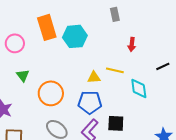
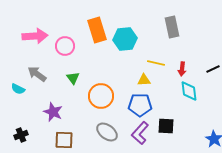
gray rectangle: (115, 14) -> (172, 27), moved, size x1.5
red arrow: (132, 44) -> (182, 69), moved
yellow line: (115, 70) -> (156, 63), moved

